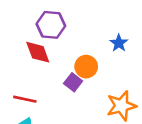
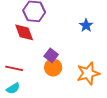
orange circle: (86, 67) -> (53, 67), moved

